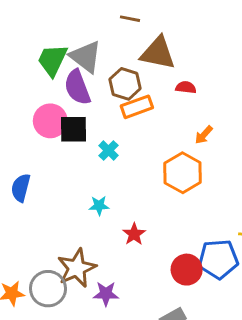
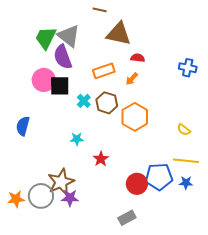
brown hexagon: (125, 84) -> (107, 103), moved
orange arrow: (204, 135) -> (132, 79), moved
purple star: (106, 294) -> (70, 198), moved

